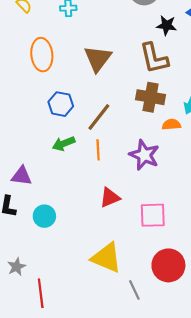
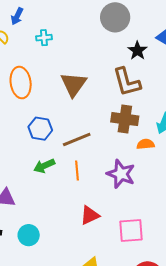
black star: (166, 25) -> (137, 51), turned 30
brown line: (99, 117) -> (77, 140), turned 32

